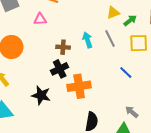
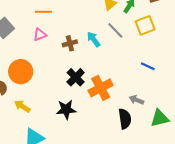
brown cross: (63, 47) -> (70, 43), moved
blue line: (126, 72) -> (148, 66), moved
gray arrow: (132, 112) -> (136, 100), moved

